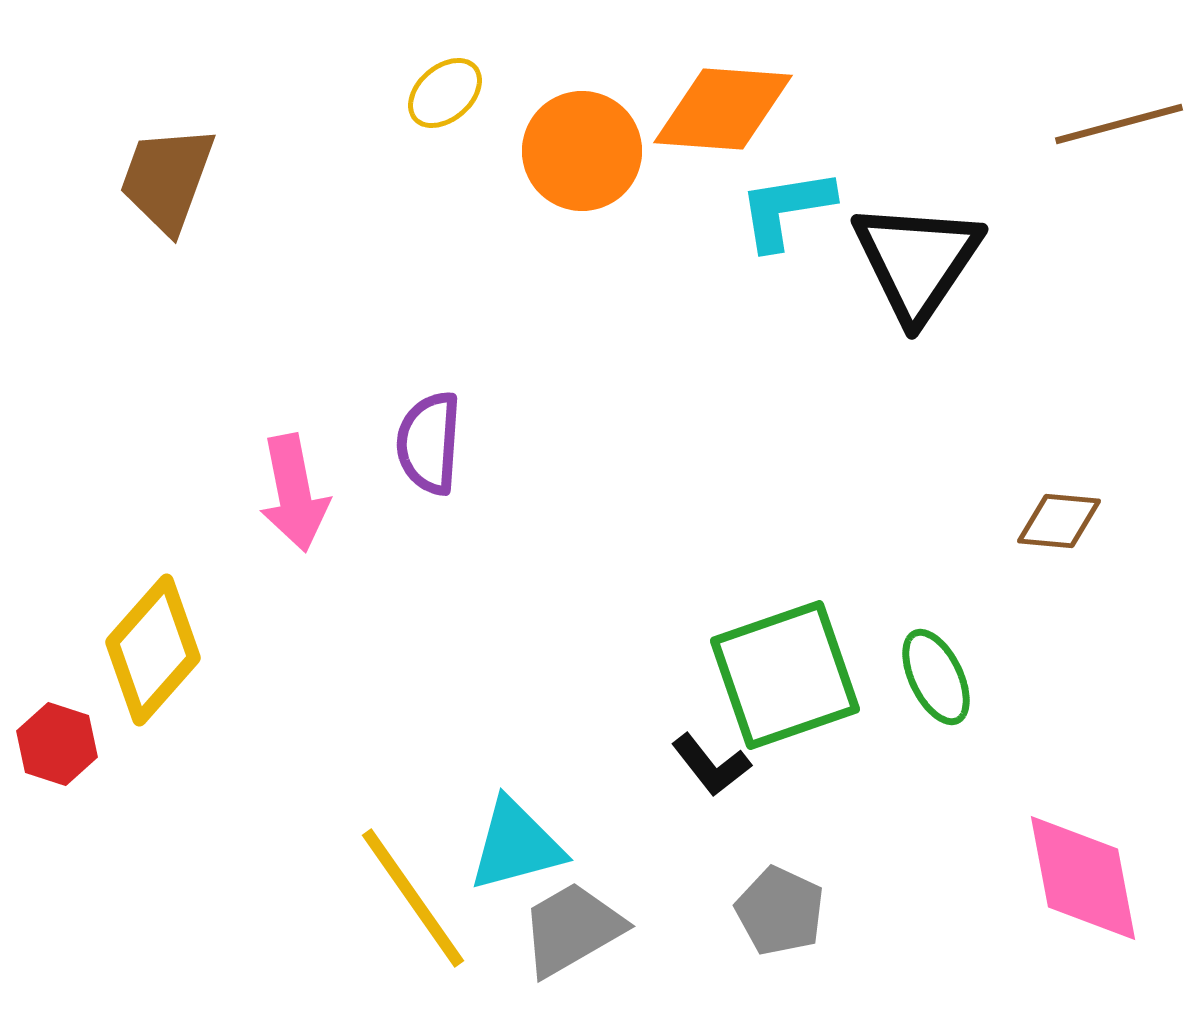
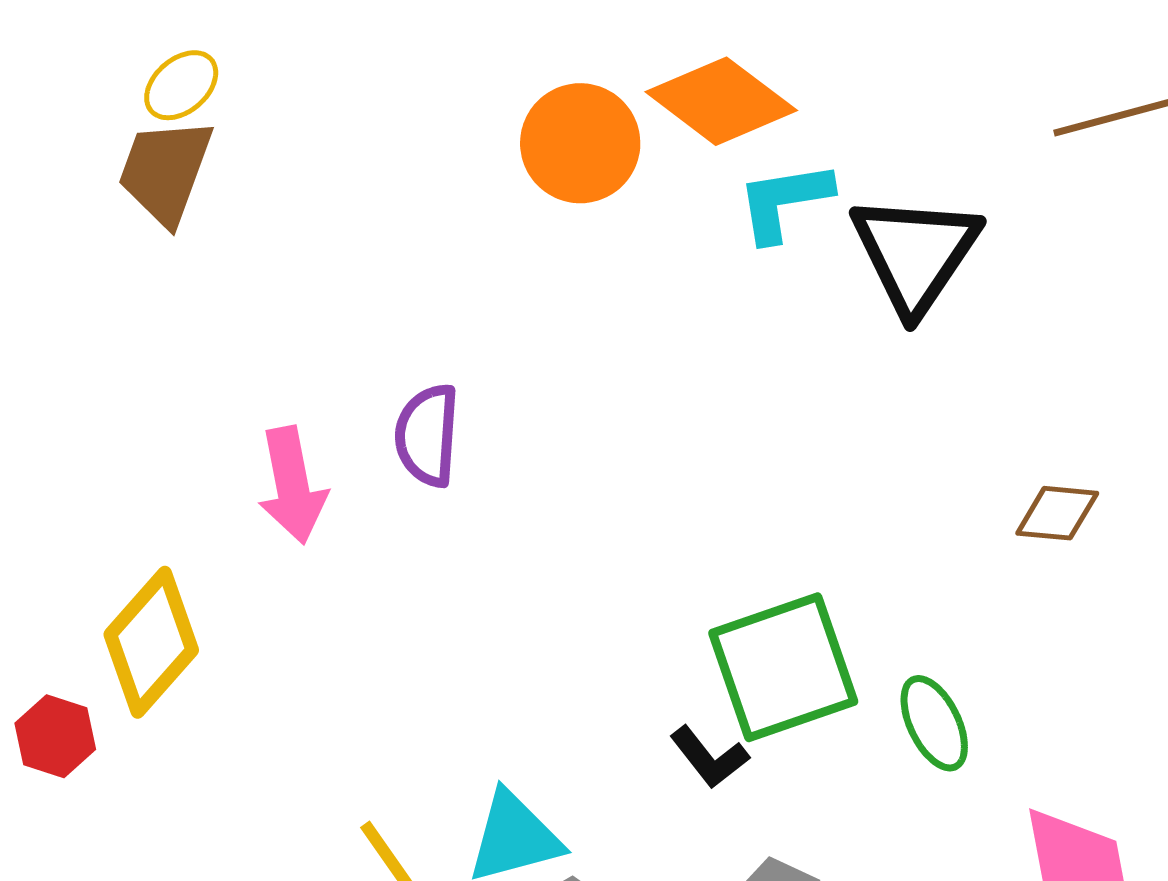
yellow ellipse: (445, 93) -> (181, 85), moved
orange diamond: (723, 109) -> (721, 101), turned 33
green ellipse: (936, 677) -> (934, 723), moved

